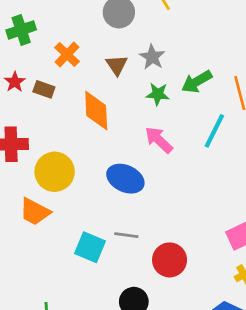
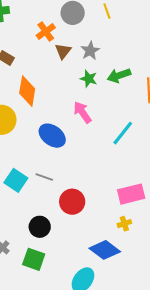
orange cross: (67, 54) -> (46, 32), moved
orange diamond: (96, 110) -> (27, 91), moved
cyan line: (214, 131) -> (123, 133), moved

